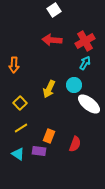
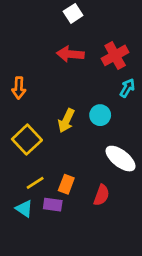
cyan arrow: (85, 63) -> (127, 88), moved
yellow square: (20, 103) -> (27, 140), size x1.5
white ellipse: (89, 104) -> (120, 159), moved
yellow line: (21, 128) -> (35, 183), moved

